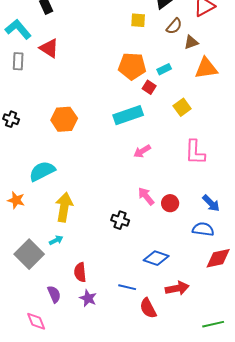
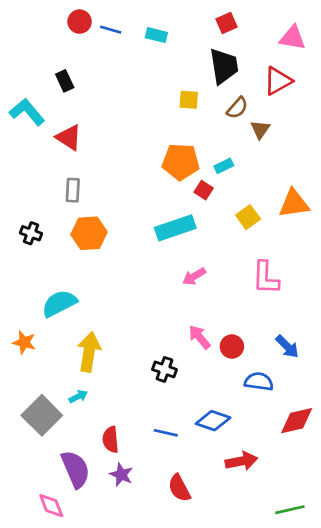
brown triangle: (191, 42) -> (260, 129), turned -35
gray rectangle: (18, 61) -> (73, 190), moved
orange triangle: (206, 68) -> (294, 204), moved
black cross: (11, 119) -> (31, 233), moved
blue semicircle: (203, 229) -> (259, 382), moved
blue line: (127, 287) -> (166, 433), moved
purple semicircle: (54, 294) -> (76, 469), size x1.6
red semicircle: (148, 308) -> (179, 488), moved

